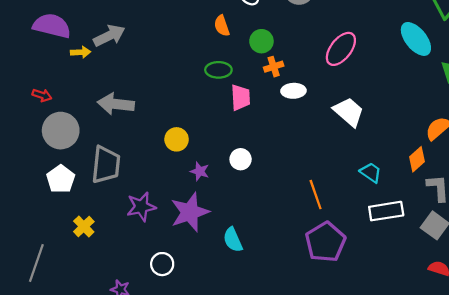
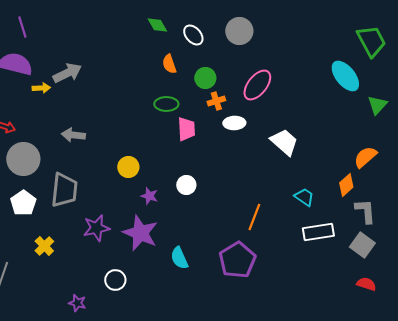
pink ellipse: (341, 49) -> (257, 85), moved
gray arrow: (116, 104) -> (73, 135), size x0.7
orange line: (316, 195) -> (254, 217), turned 40
purple star: (190, 212) -> (140, 233), turned -30
purple pentagon: (325, 242) -> (237, 260), moved

